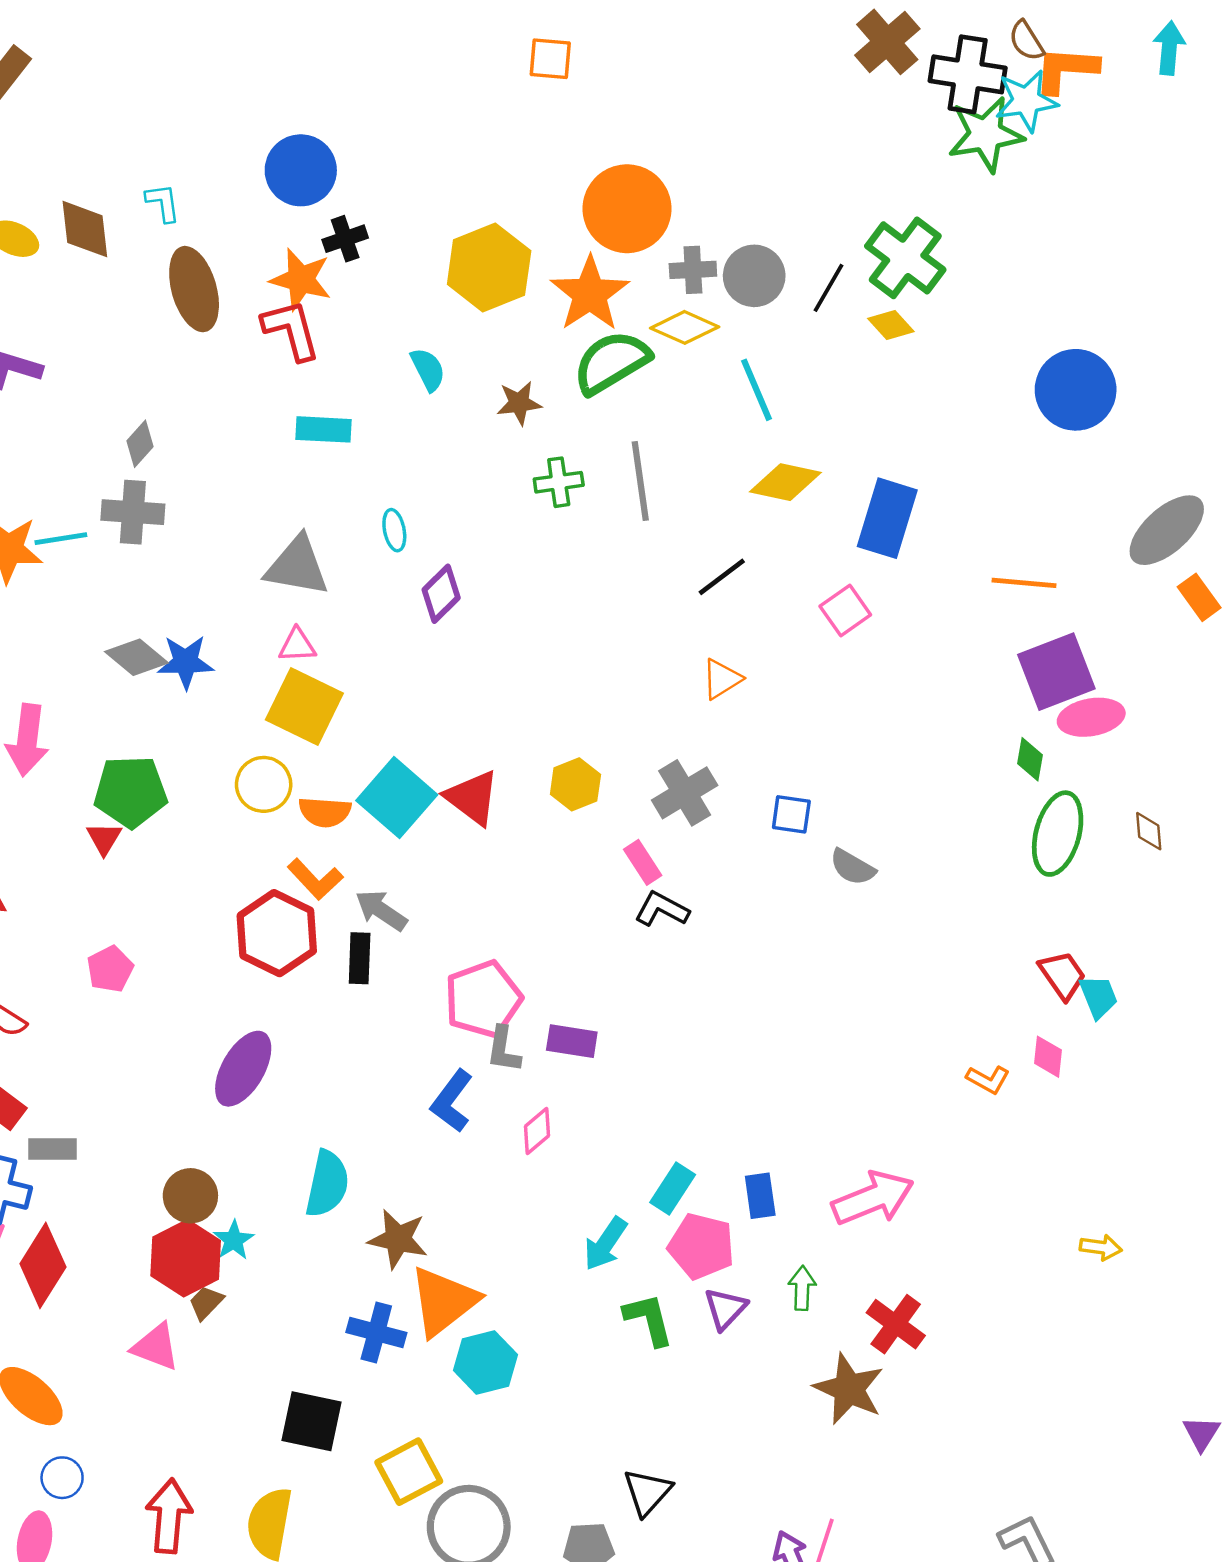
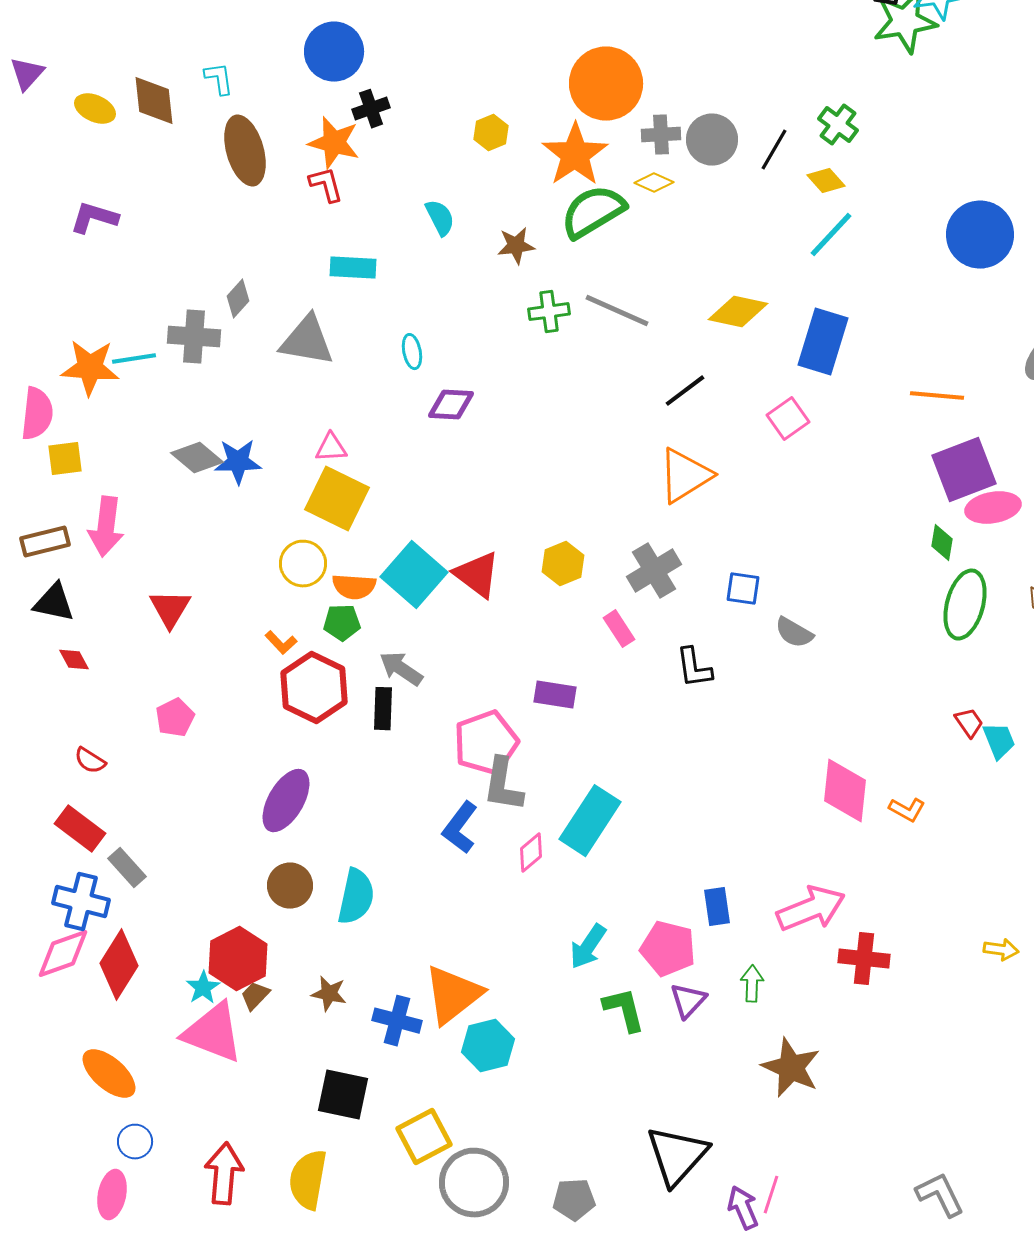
green cross: (905, 258) -> (838, 125), size x0.6
yellow hexagon: (489, 267) -> (491, 133), size x0.5
yellow diamond: (685, 327) -> (654, 183), size x0.7
red L-shape: (291, 330) -> (326, 185), size x0.7
cyan line: (757, 390) -> (831, 235), moved, turned 66
gray diamond: (140, 444) -> (238, 299), moved
gray line: (640, 481) -> (617, 311), turned -58
gray triangle: (297, 566) -> (307, 341), moved
purple diamond: (441, 594) -> (451, 405), turned 48
orange triangle: (722, 679) -> (685, 476), size x1.6
green pentagon: (130, 792) -> (342, 623), moved, size x0.6
red triangle: (104, 838) -> (170, 609), size x1.4
orange L-shape: (315, 879) -> (281, 643), moved, size x0.7
black L-shape: (662, 909) -> (694, 668), moved, turned -126
red trapezoid: (1062, 975) -> (969, 723), size x0.7
purple rectangle: (572, 1041) -> (555, 695), moved
gray L-shape: (503, 1049) -> (503, 785), size x1.4
pink diamond: (1048, 1057) -> (845, 791), moved, size x1.8
gray rectangle: (52, 1149) -> (127, 868), turned 48
cyan rectangle: (673, 1189) -> (590, 821), moved, size x1.6
brown circle: (190, 1196) -> (290, 886), moved
brown star: (398, 1239) -> (329, 994), moved, size x0.7
cyan star: (234, 1240) -> (203, 988), moved
red cross: (896, 1324) -> (864, 959), moved, turned -30
pink triangle: (156, 1347) -> (213, 1033), size x1.5
black triangle: (647, 1492) -> (677, 1156), moved, size x1.5

